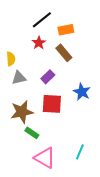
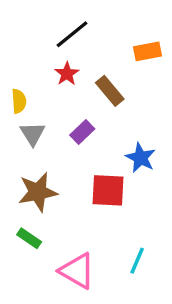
orange rectangle: (66, 30) -> (147, 51), moved
gray triangle: (19, 78) -> (33, 134), turned -49
red square: (52, 104) -> (108, 190), moved
green rectangle: (32, 133) -> (29, 238), moved

